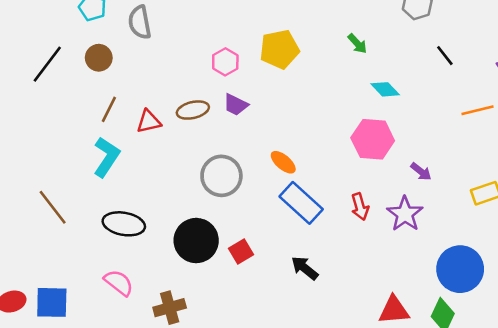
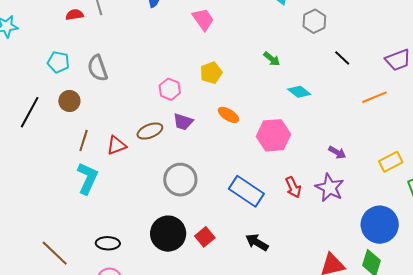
yellow pentagon: (279, 49) -> (211, 73), size x0.7
pink hexagon: (373, 139) -> (273, 135), moved
orange ellipse: (283, 162) -> (229, 115), moved
brown line: (53, 207) -> (55, 253), moved
black ellipse: (124, 224) -> (108, 243), moved, size x0.7

